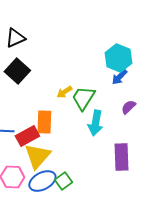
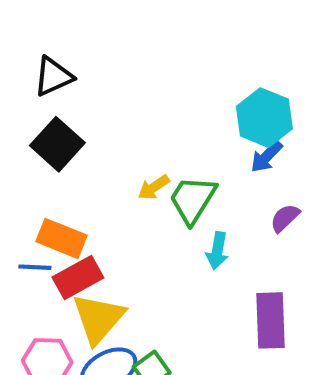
orange rectangle: (44, 122) -> (61, 238), moved, turned -70
cyan arrow: (95, 123) -> (217, 251), size x0.7

